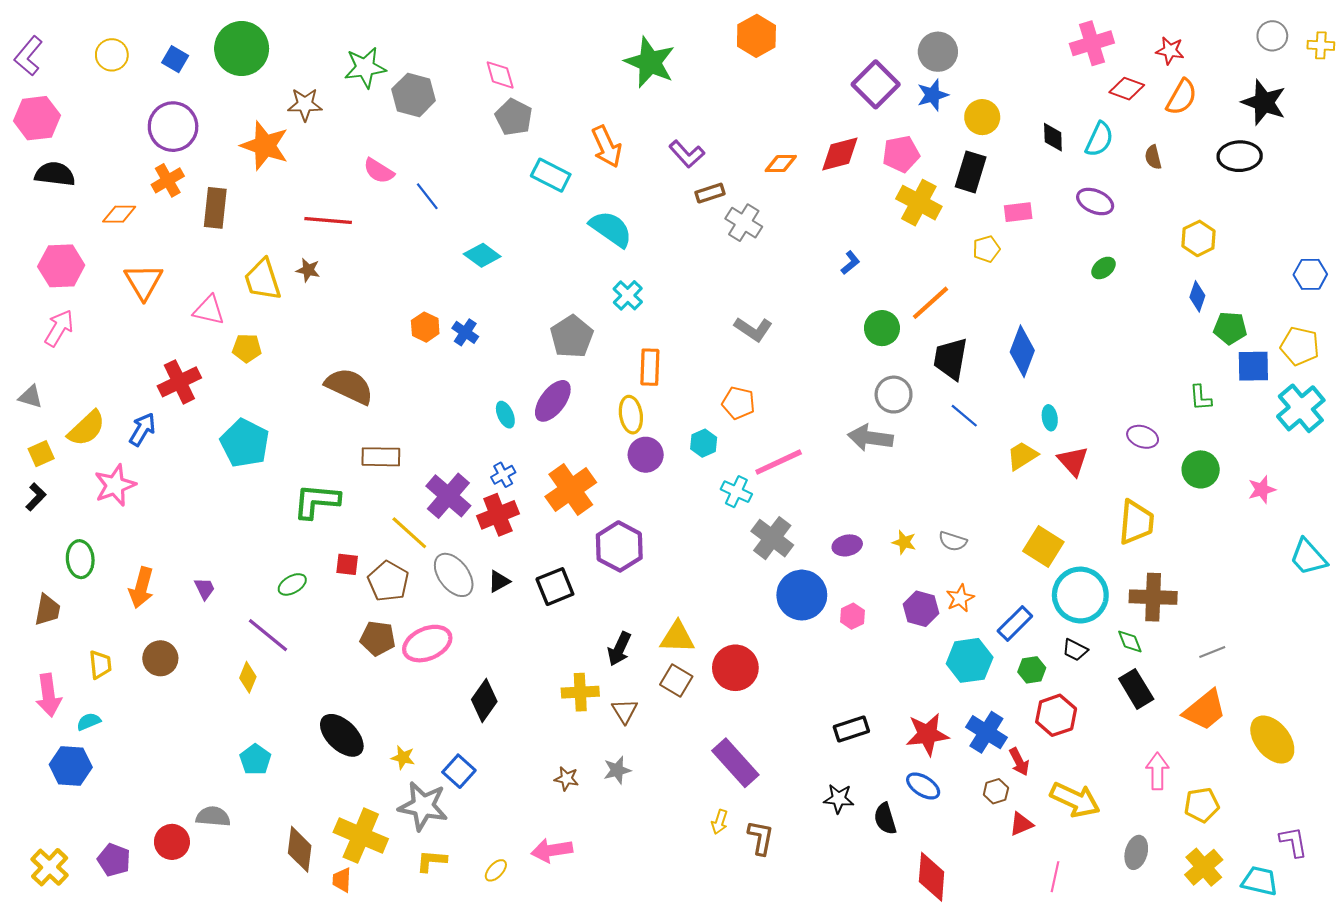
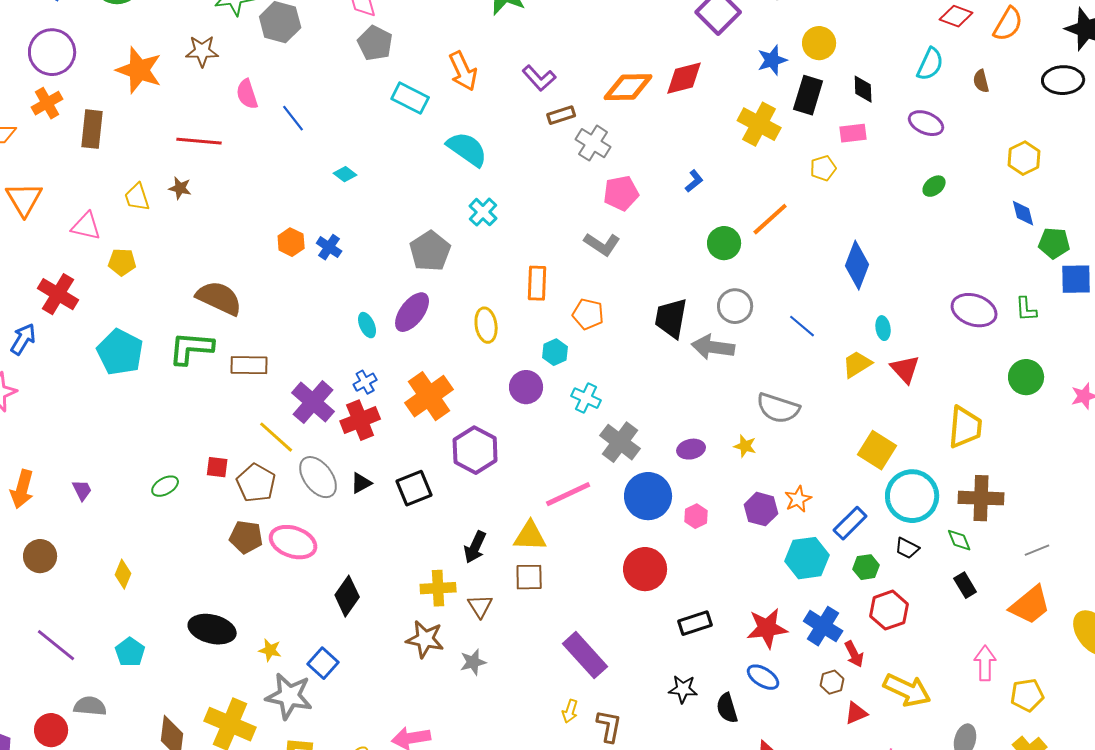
blue star: (933, 95) -> (772, 60), moved
brown star: (305, 104) -> (202, 51), moved
black diamond: (1053, 137) -> (863, 89), moved
pink pentagon: (901, 154) -> (621, 193), moved
orange diamond: (781, 164) -> (628, 87), size x1.6
pink semicircle: (379, 171) -> (247, 94), turned 40
cyan diamond: (482, 255) -> (345, 174), size x0.7
yellow trapezoid: (263, 280) -> (137, 197), size x0.7
blue diamond: (1197, 296) -> (1023, 213), turned -32
black trapezoid: (951, 359) -> (671, 318), moved
orange rectangle: (650, 367) -> (537, 283), moved
red cross: (179, 382) -> (58, 294), turned -33
purple ellipse: (1143, 437) -> (974, 310), moved, size x1.5
purple circle: (646, 455) -> (526, 387), moved
pink line: (779, 462) -> (568, 494), moved
green L-shape: (316, 501) -> (191, 348), moved
gray semicircle: (953, 541) -> (778, 408), moved, size x1.6
purple line: (268, 635) -> (56, 645), moved
pink ellipse: (427, 644) -> (293, 542), turned 42
red circle: (735, 668) -> (645, 569), moved
brown square: (676, 680) -> (529, 577), turned -32
black rectangle: (1136, 689) -> (965, 585), size x0.7
black ellipse: (342, 735) -> (212, 629), turned -30
brown star: (567, 779) -> (425, 639), moved, size x1.6

